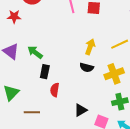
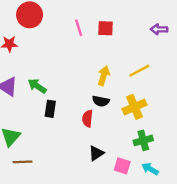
red semicircle: (55, 90) -> (87, 119), moved
brown line: (32, 112) -> (22, 162), moved

